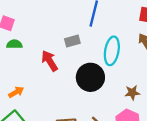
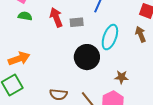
red arrow: (50, 61) -> (56, 17), moved
orange arrow: (16, 92) -> (19, 59), size x1.5

